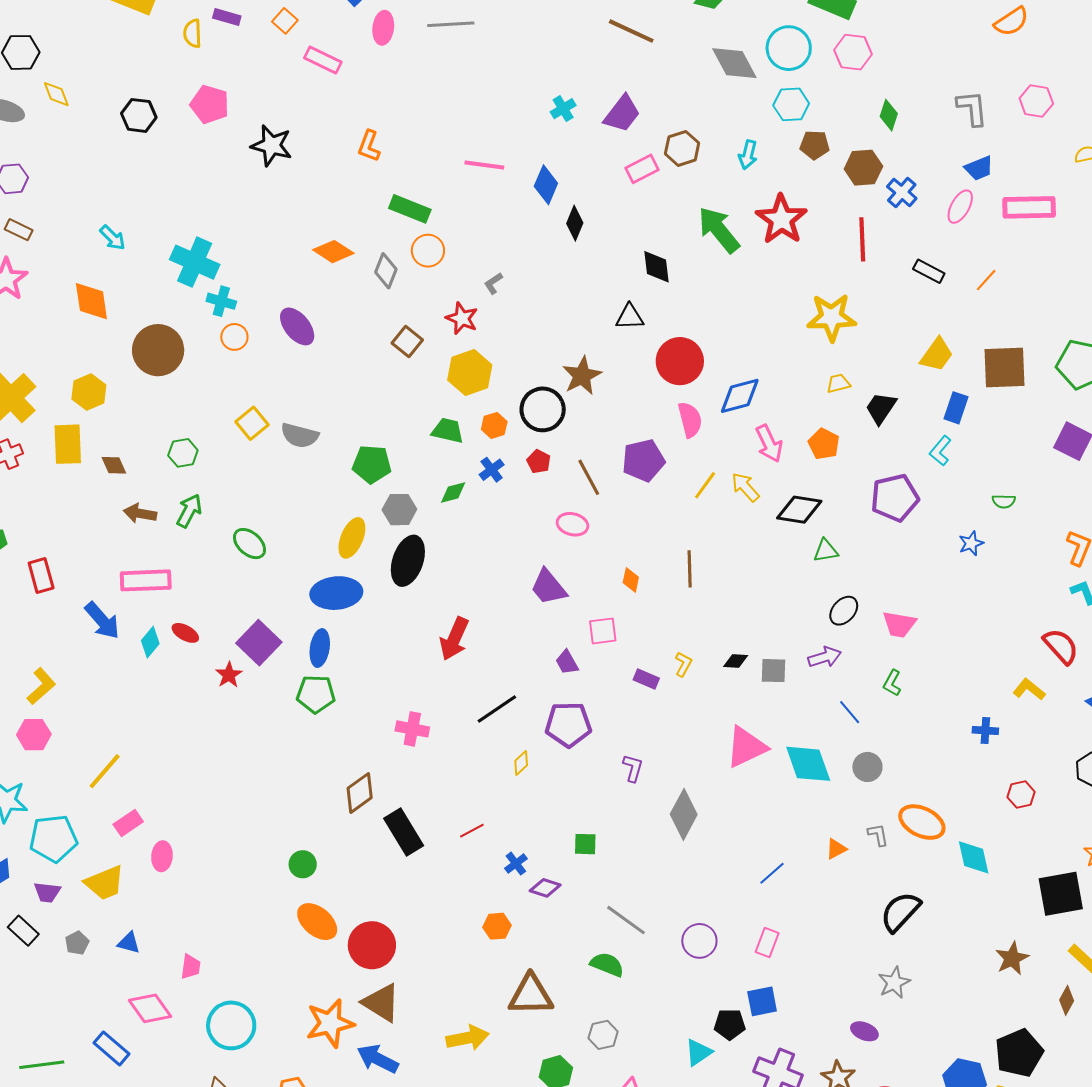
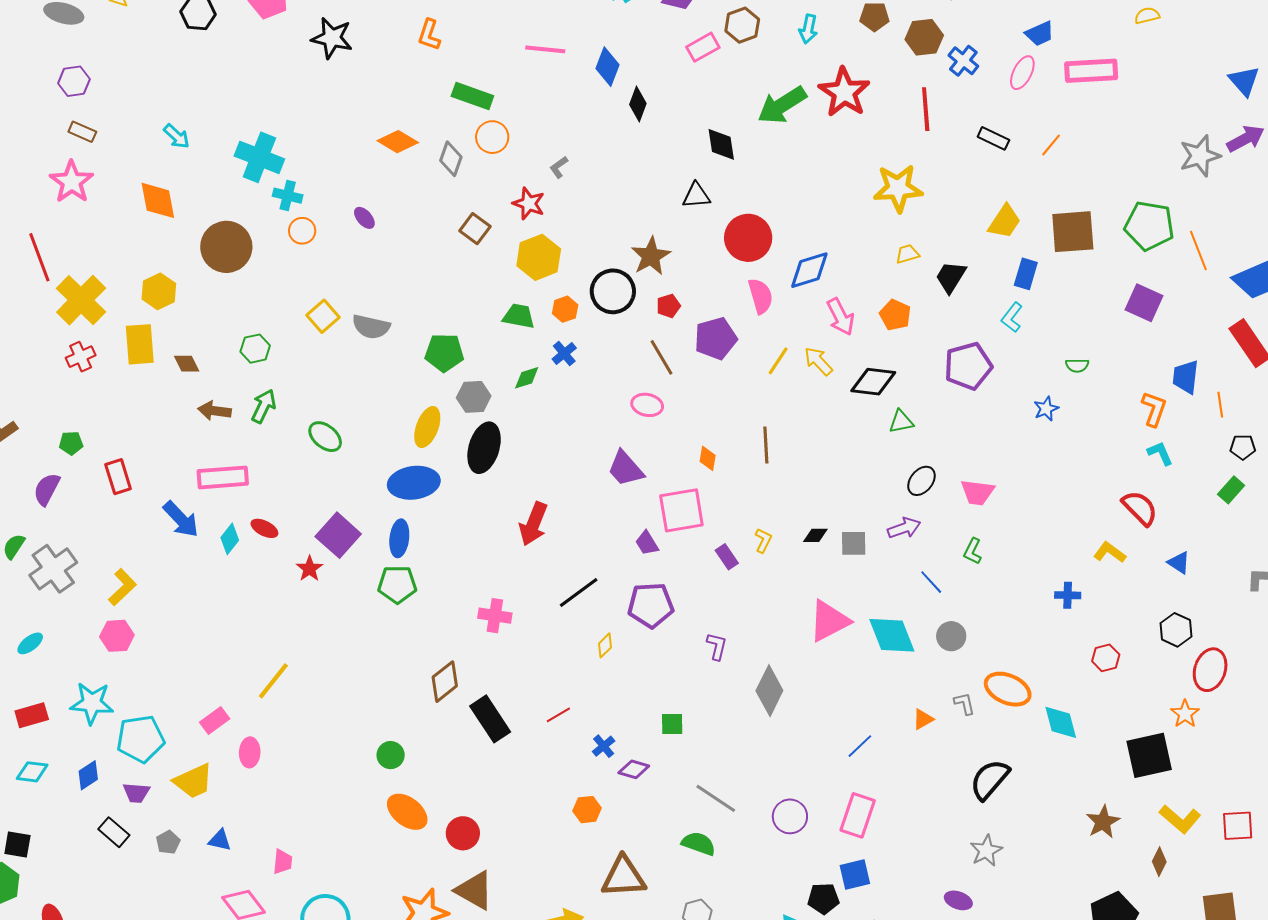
green arrow: (719, 230) -> (782, 105), turned -81
purple ellipse: (297, 326) -> (364, 218), size x0.6
red pentagon: (539, 462) -> (668, 306), moved, turned 30
pink square: (603, 631) -> (681, 510), size x1.6
purple rectangle: (646, 679) -> (727, 557), turned 35
yellow line: (105, 771) -> (273, 681), moved
pink rectangle: (767, 942) -> (858, 815), size x1.5
red circle: (372, 945) -> (463, 833), size x0.7

